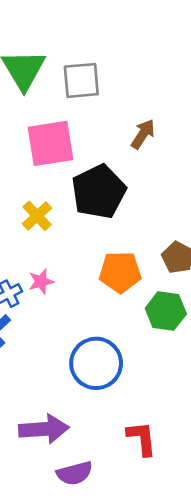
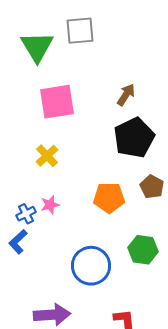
gray square: (81, 80) -> (80, 31), moved
black pentagon: (99, 192) -> (134, 138), moved
green hexagon: (166, 311) -> (143, 250), moved

